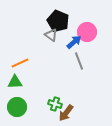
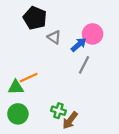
black pentagon: (58, 21) -> (35, 18), moved
gray line: (79, 61) -> (84, 65), turned 48
orange line: (20, 63) -> (29, 78), moved

